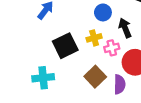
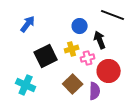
cyan cross: (43, 78) -> (26, 85), turned 30

